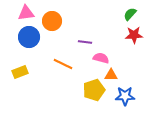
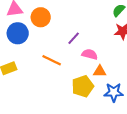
purple line: (85, 42) -> (74, 38), turned -56

